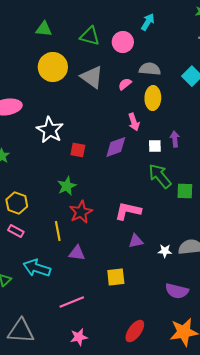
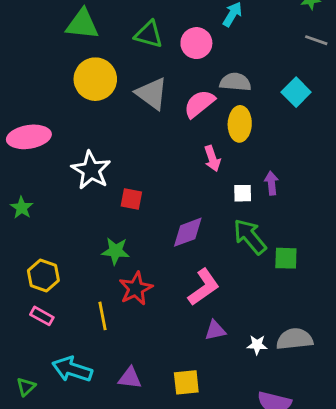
green triangle: (44, 29) -> (82, 24), size x1.4
pink semicircle: (125, 84) -> (199, 104), size x1.6
purple diamond: (116, 147) -> (188, 232), moved
green star: (67, 186) -> (116, 251), turned 30
pink L-shape: (128, 211) -> (204, 287), turned 132
purple triangle: (77, 253) -> (130, 378), moved

